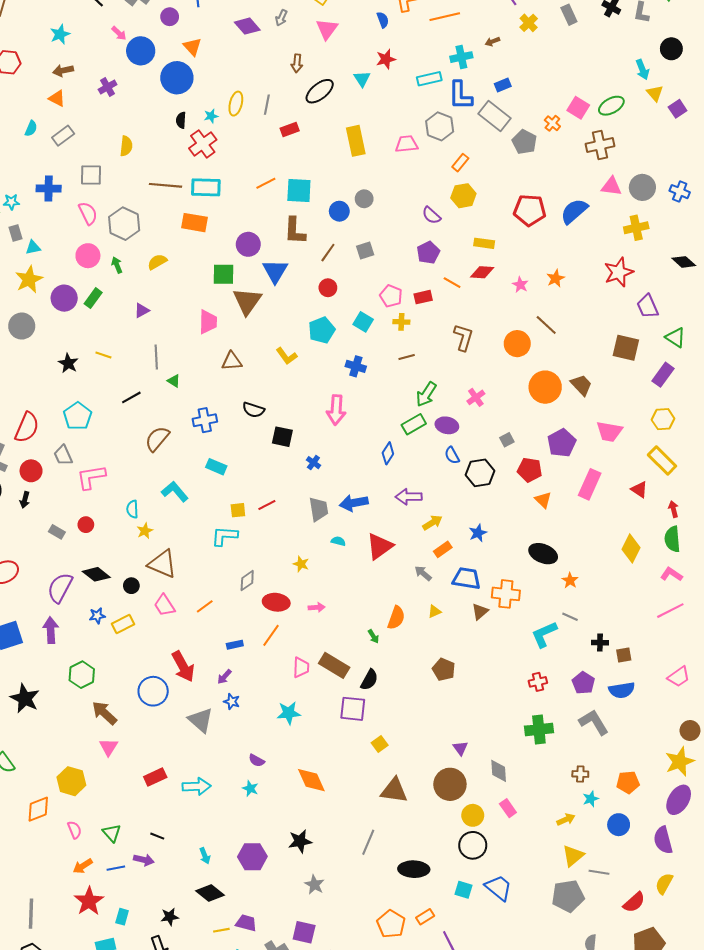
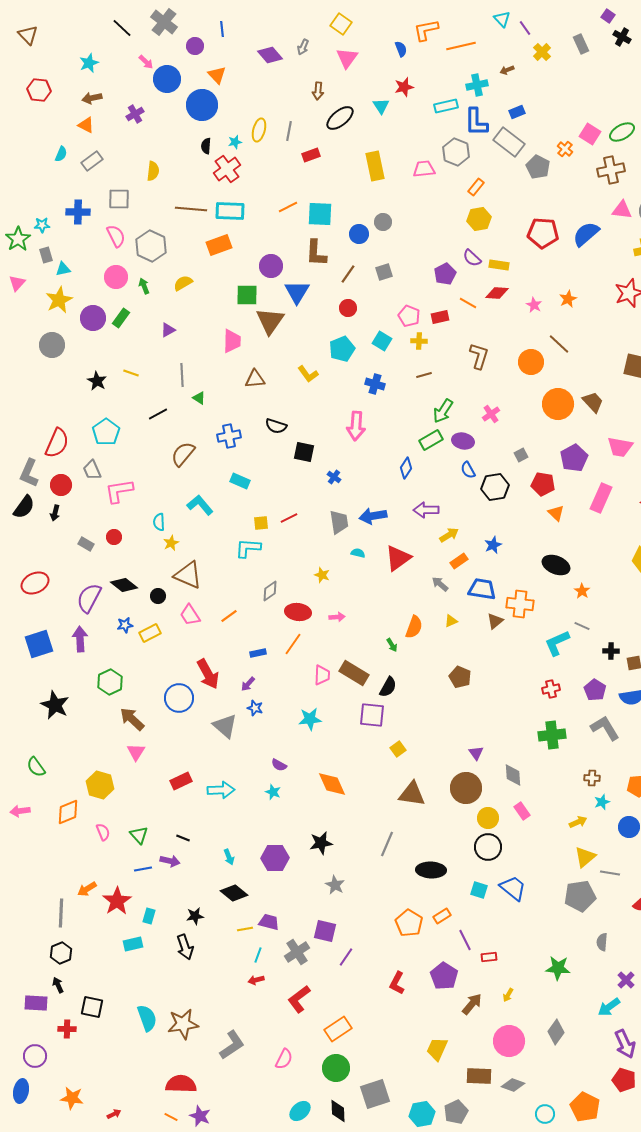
purple semicircle: (431, 215) -> (472, 258), moved
orange rectangle: (194, 223) -> (219, 245), turned -30
orange arrow: (83, 866) -> (87, 889), moved

